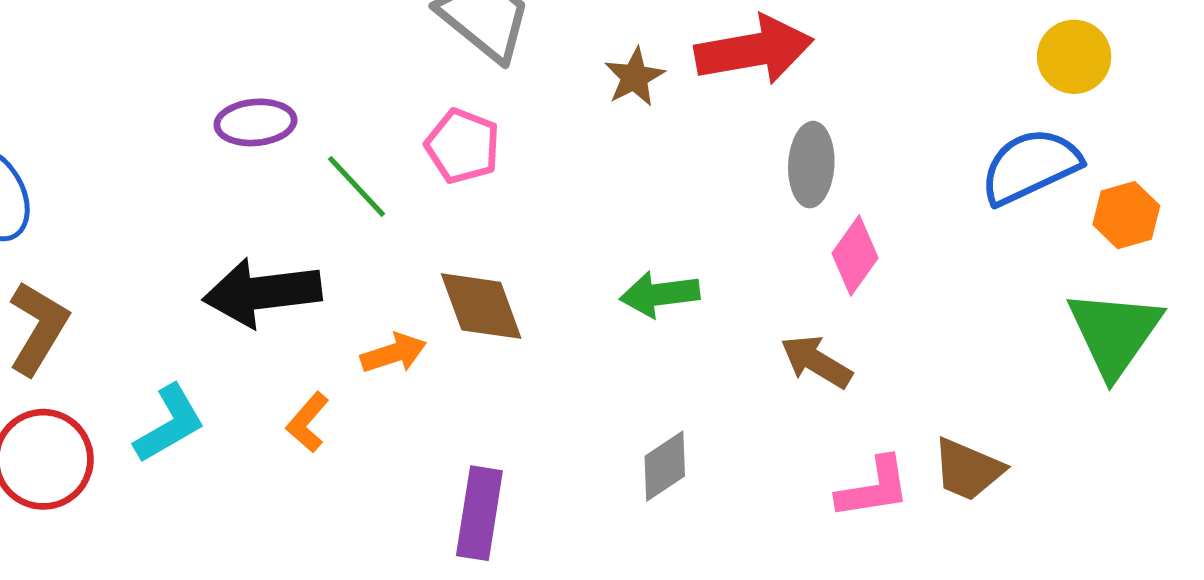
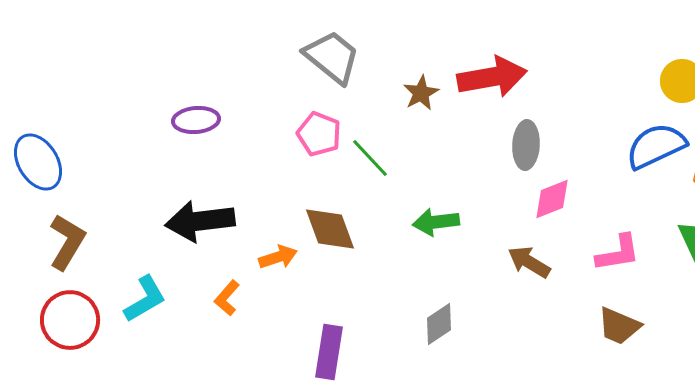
green line: (357, 186) -> (370, 158), moved
pink diamond: (855, 256) -> (552, 199), turned 33
pink L-shape: (874, 488) -> (618, 253), moved

